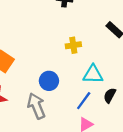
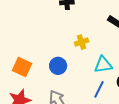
blue circle: (49, 81) -> (58, 66), moved

